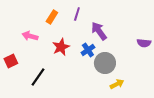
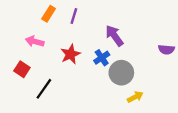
purple line: (77, 14) -> (74, 16), moved
orange rectangle: (52, 17) -> (49, 14), moved
red square: (11, 61) -> (22, 69), moved, turned -32

